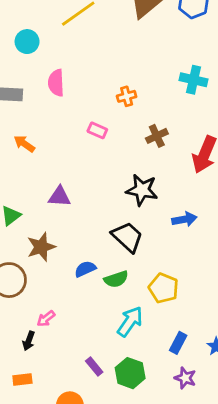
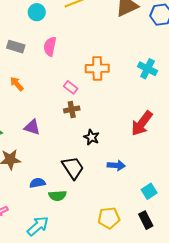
orange cross: (127, 96) -> (97, 68), size x1.6
brown cross: (157, 136) -> (72, 109), moved
black star: (142, 190) -> (91, 137), size x0.7
yellow pentagon: (164, 288) -> (109, 218), moved, turned 30
cyan arrow: (130, 322) -> (38, 226), moved

